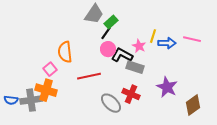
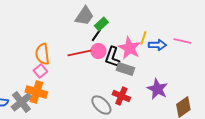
pink star: (139, 46) -> (129, 48), size x1.6
orange semicircle: (65, 52) -> (42, 54), moved
black L-shape: (122, 55) -> (112, 57), turned -100
red line: (89, 76) -> (79, 53), moved
gray cross: (31, 100) -> (21, 102), turned -30

